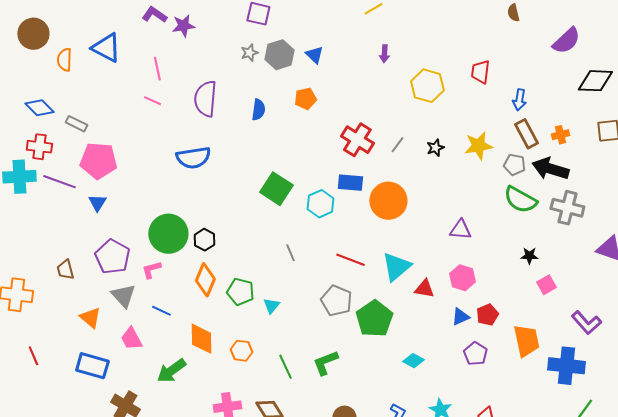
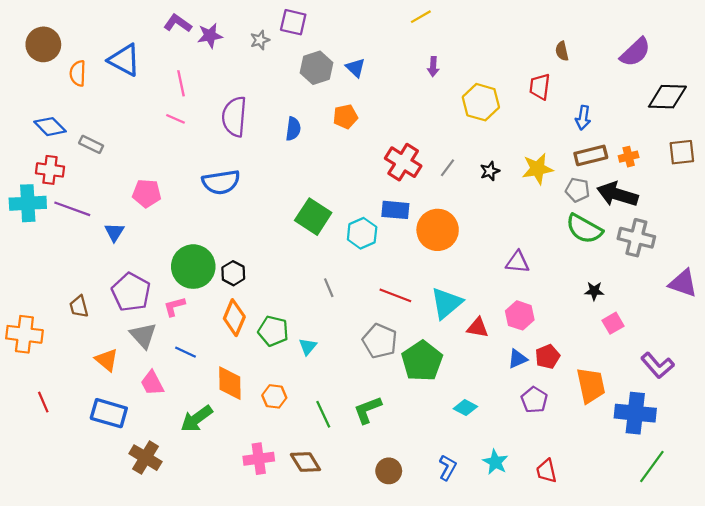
brown semicircle: (513, 13) -> (562, 51), moved
gray star: (249, 53) -> (260, 40), moved
brown rectangle: (526, 134) -> (591, 155), turned -76
pink pentagon: (98, 161) -> (147, 193), moved, size x0.7

